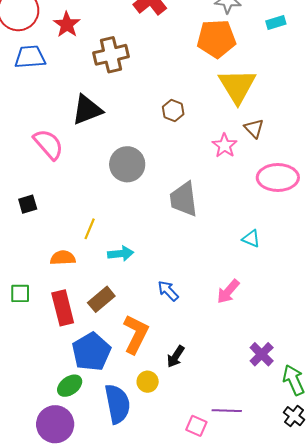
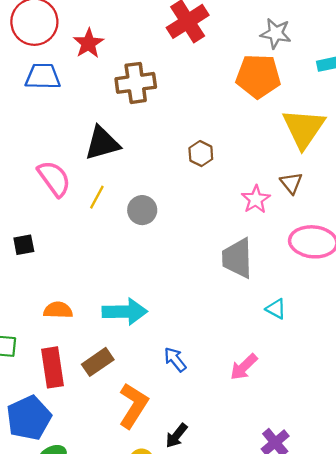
yellow triangle: (237, 86) -> (304, 128), moved
gray circle: (127, 164) -> (142, 210), size x0.7
gray trapezoid: (184, 199) -> (237, 258), moved
yellow line: (90, 229) -> (97, 197), moved
cyan arrow: (121, 254) -> (125, 312), size x1.5
blue pentagon: (91, 352) -> (29, 418), moved

